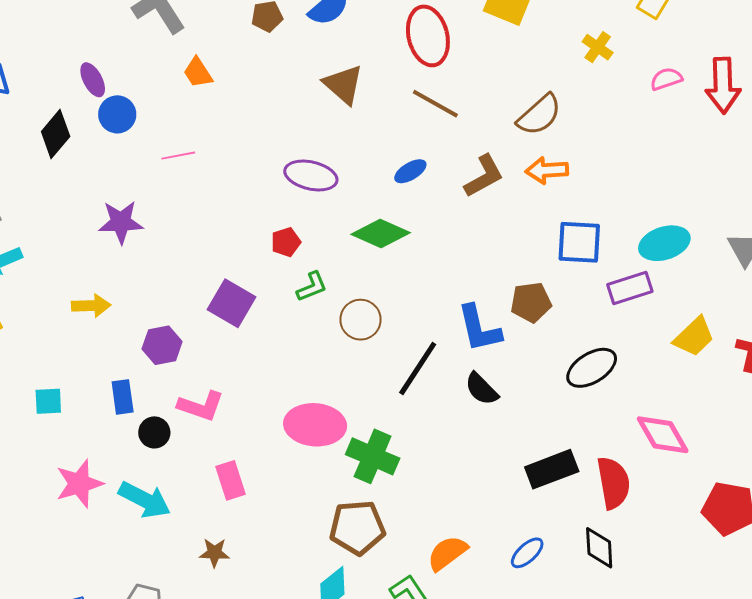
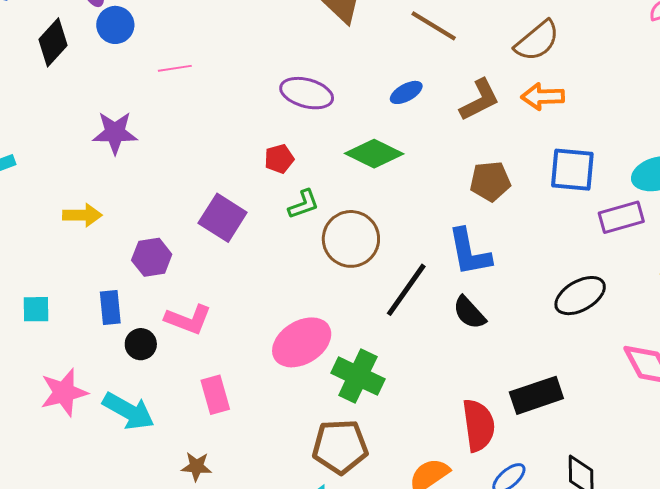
brown pentagon: (531, 302) -> (490, 181), moved
brown circle: (361, 320) -> (351, 239), size x1.4
pink ellipse: (315, 425) -> (302, 342), turned -38
red semicircle: (613, 483) -> (479, 425), moved

